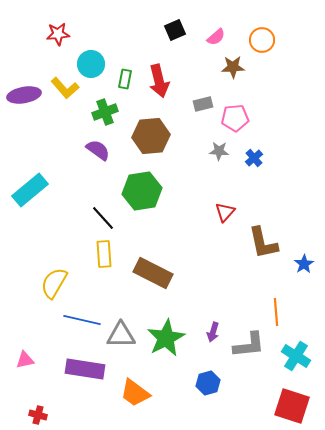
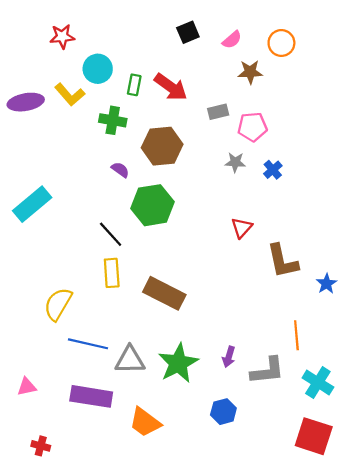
red arrow: (159, 81) -> (171, 87), turned -40
green cross: (105, 112) -> (113, 120), turned 30
purple semicircle: (98, 150) -> (120, 170), moved, size x0.7

